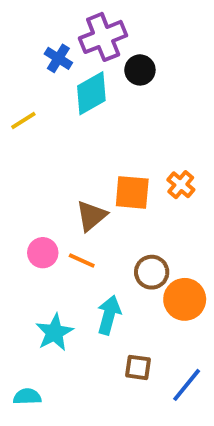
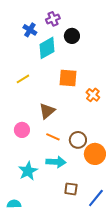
purple cross: (103, 37) -> (53, 19), size x0.6
yellow line: (23, 121) -> (23, 79), moved
orange square: (132, 192) -> (68, 78), moved
orange line: (82, 260) -> (53, 137), moved
cyan arrow: (109, 315) -> (56, 162), turned 78

